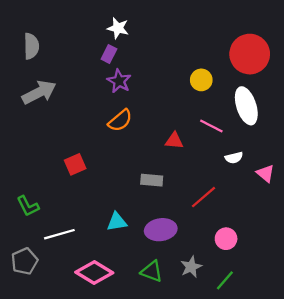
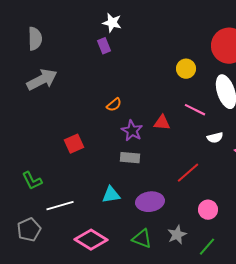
purple rectangle: (109, 54) -> (104, 46), turned -49
purple star: (119, 81) -> (132, 131), moved
orange semicircle: (120, 120) -> (114, 105), size x0.7
gray rectangle: (152, 180) -> (130, 158), moved

